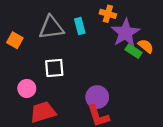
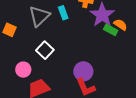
gray triangle: (51, 27) -> (39, 16), turned -30
white square: (54, 68) -> (45, 50), turned -36

